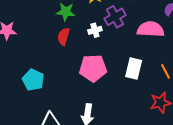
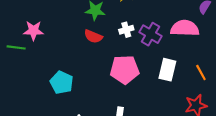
purple cross: (115, 17) -> (151, 34), moved, turned -30
red semicircle: (64, 36) -> (93, 36), turned -84

